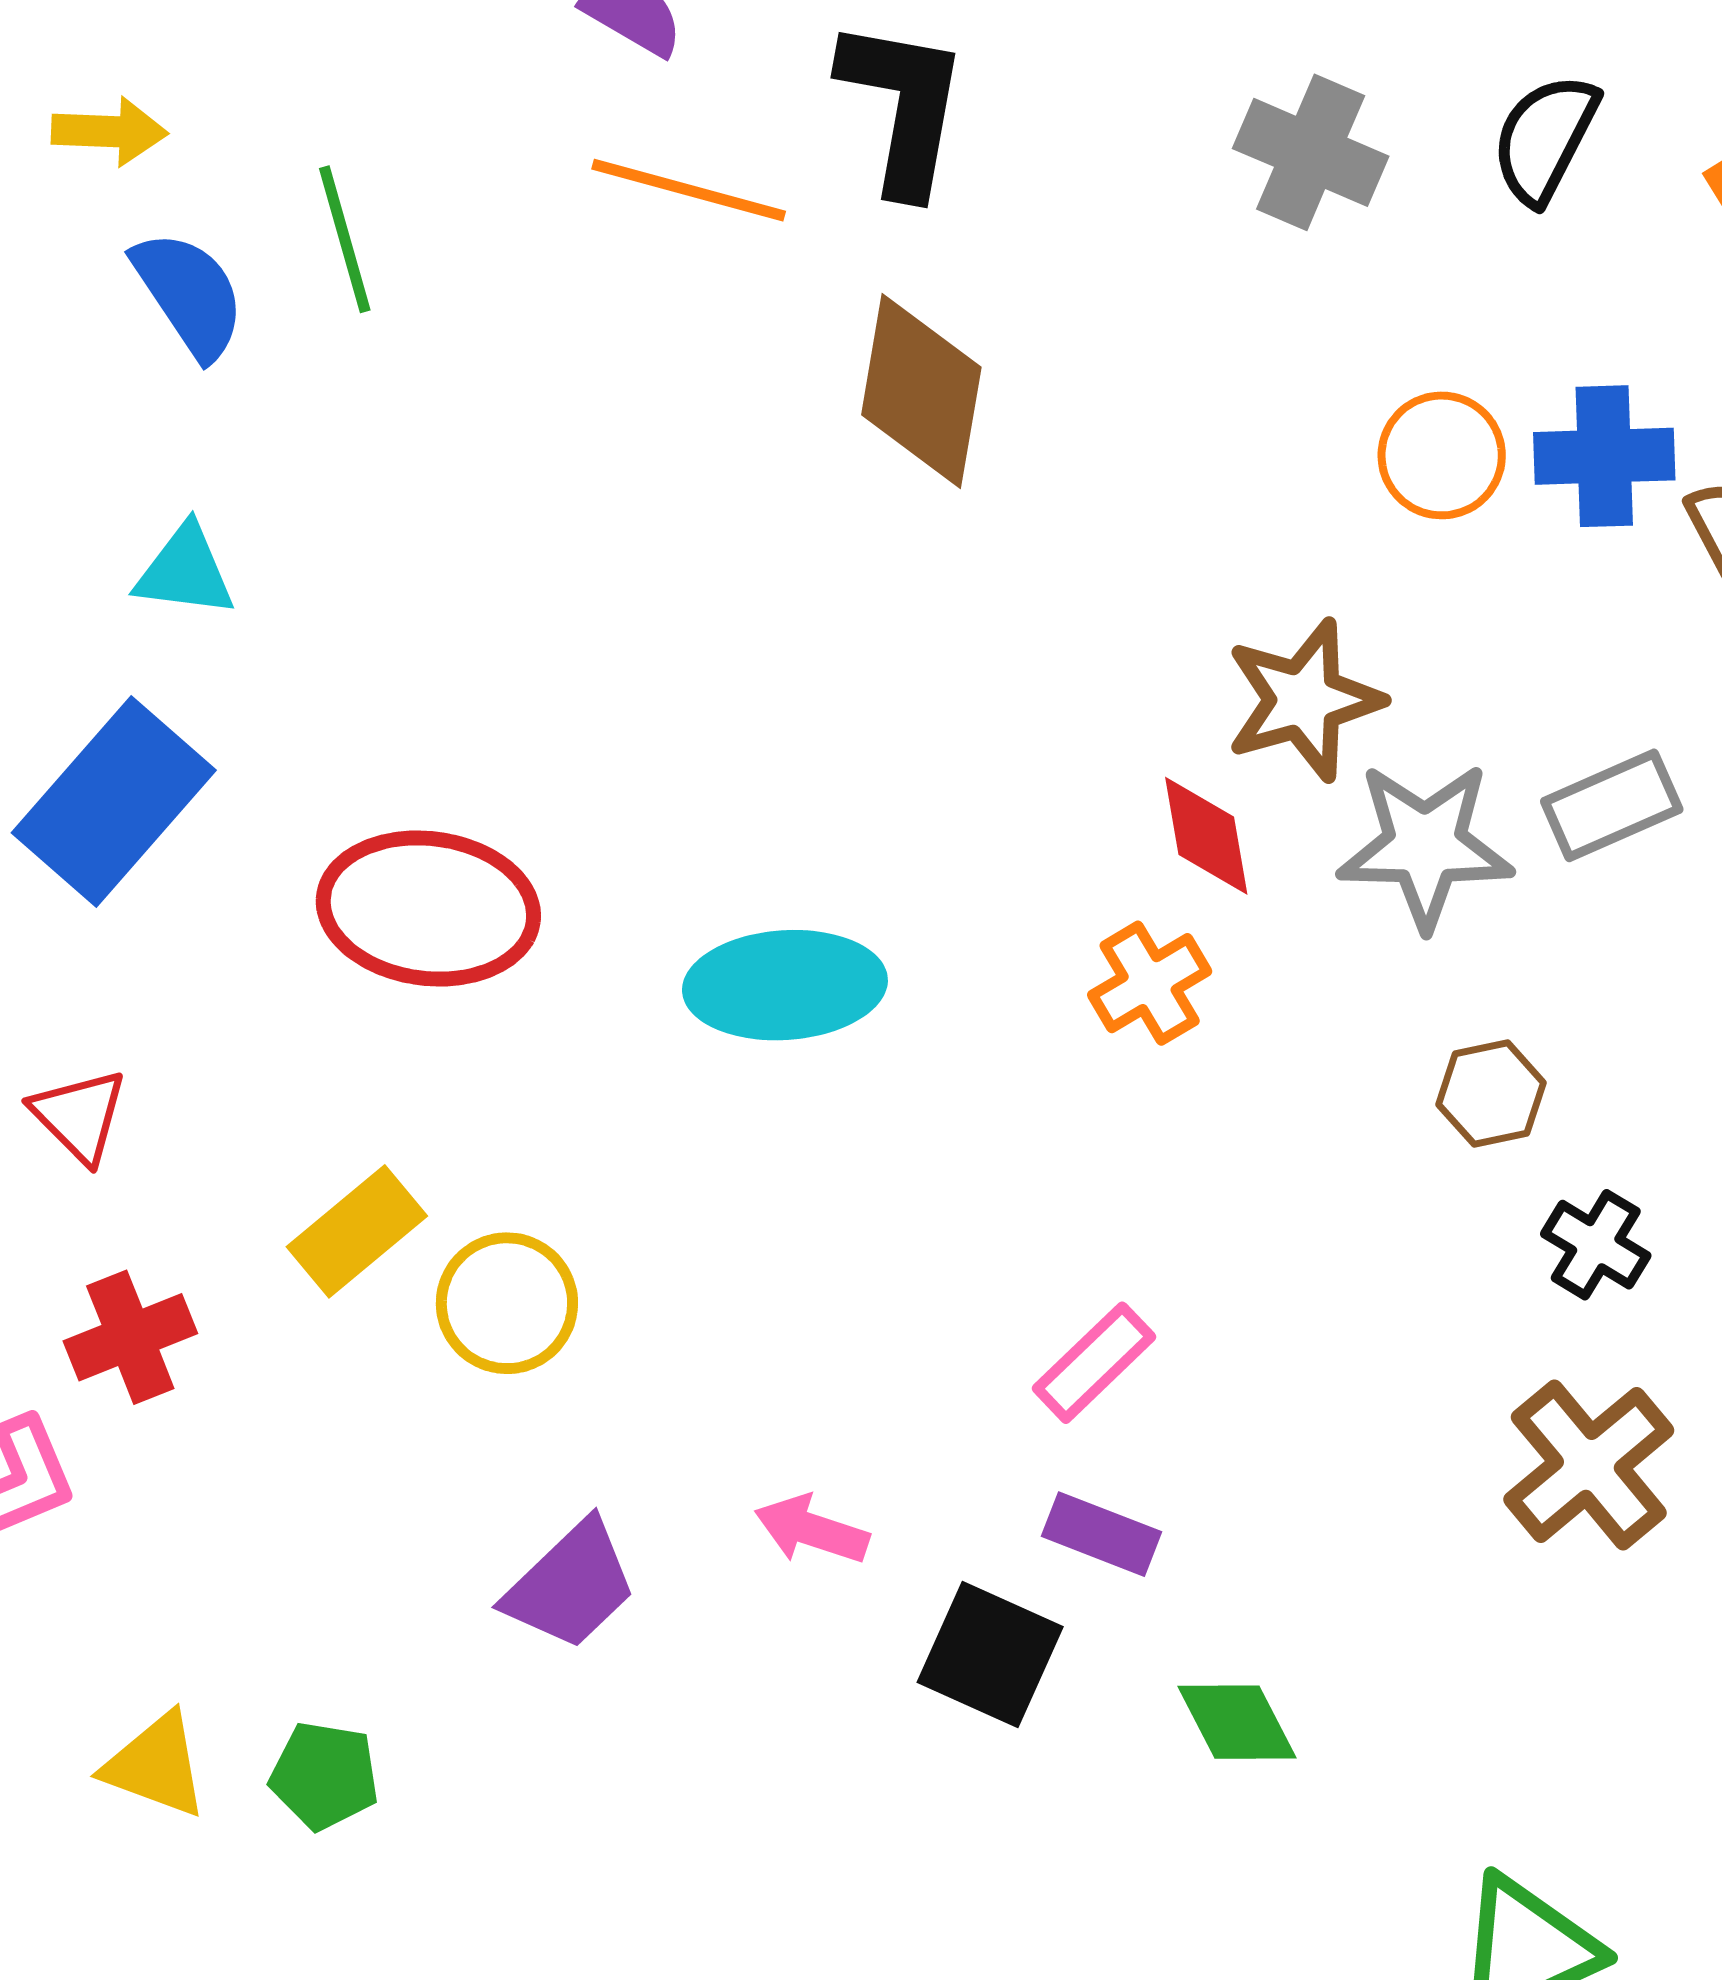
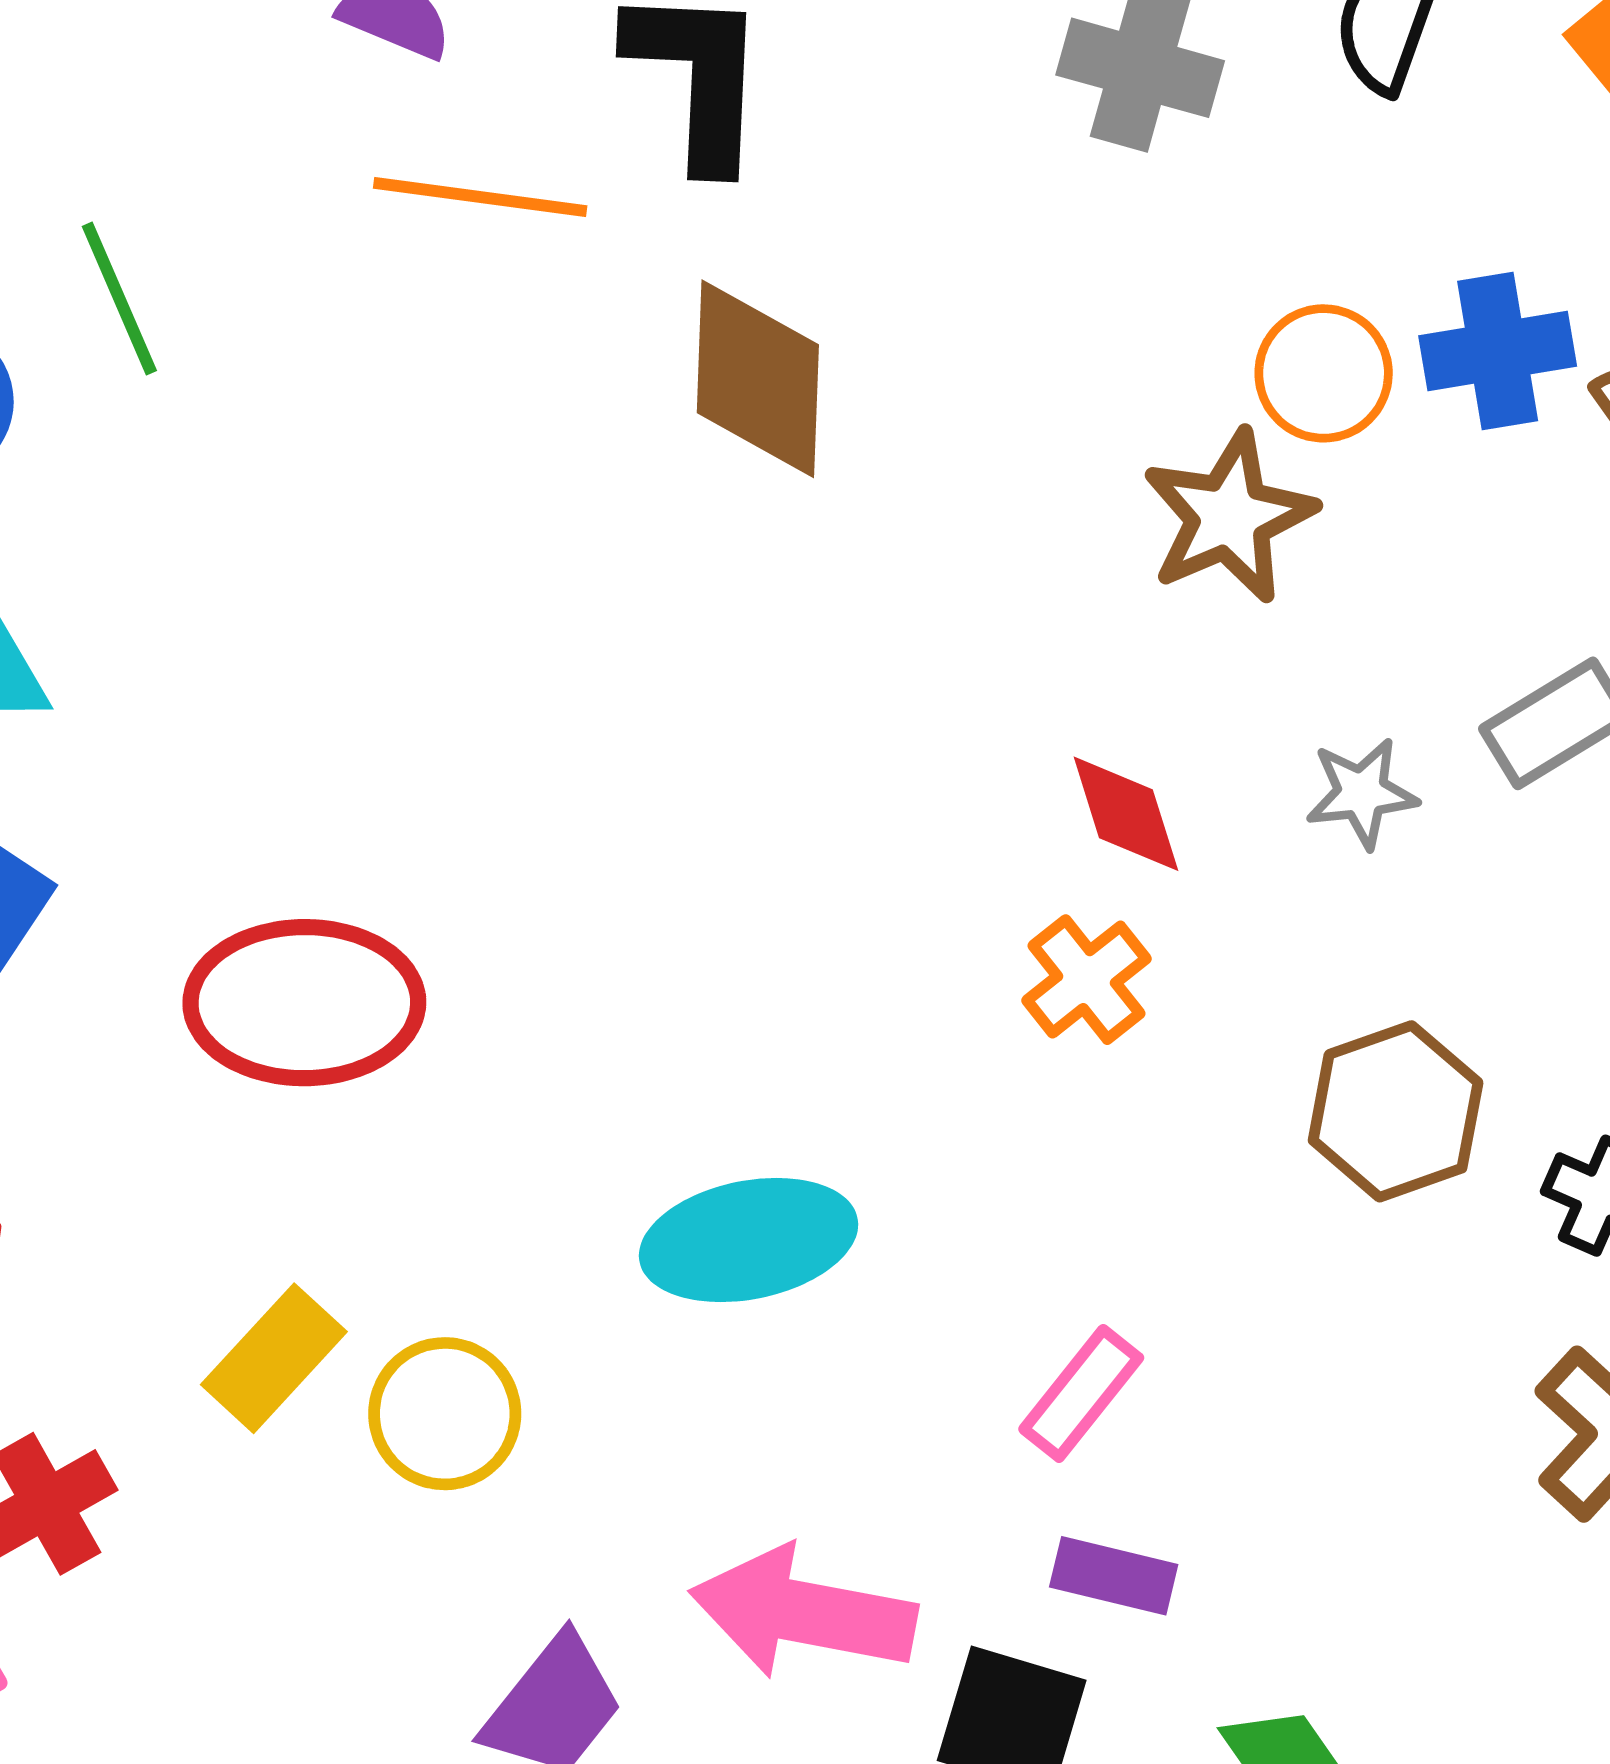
brown star: (1304, 700) -> (1229, 517), moved
gray star: (1425, 846) -> (1362, 793), size x0.6
cyan ellipse: (785, 985) -> (749, 1240), moved
brown hexagon: (1491, 1094) -> (1396, 1111), moved, size x1.5
pink arrow: (812, 1530) -> (803, 1613), size x1.8

